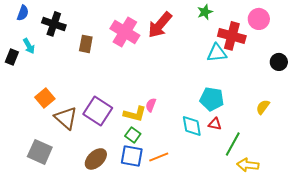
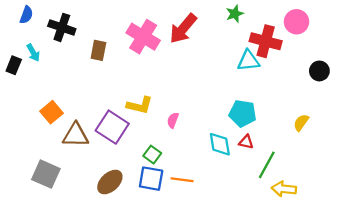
yellow L-shape: (135, 114) -> (140, 105), moved
brown triangle: (66, 118) -> (76, 135), turned -40
orange line: (159, 157) -> (182, 180), turned 30

